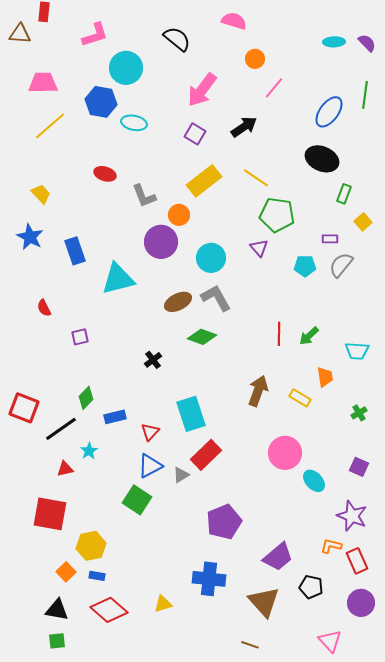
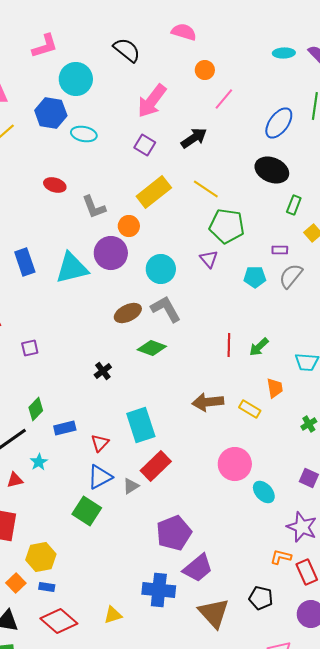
cyan triangle: (118, 279) -> (72, 268), moved
brown arrow: (258, 391) -> (208, 402), turned -116
purple trapezoid: (278, 557) -> (198, 568), moved

